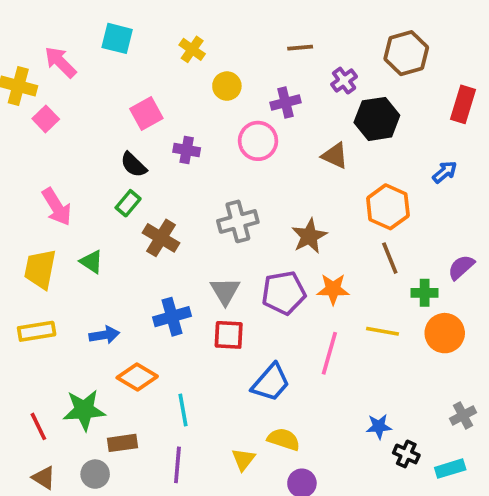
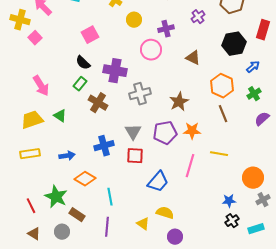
black hexagon: (377, 119) -> (234, 44), moved
purple cross: (187, 150) -> (115, 71), moved, size x1.6
yellow trapezoid: (40, 269) -> (32, 120), turned 60
green cross: (425, 293) -> (254, 94), moved, turned -32
orange circle: (445, 333) -> (253, 178), moved
green star: (84, 410) -> (56, 197), turned 30
blue star: (379, 426) -> (229, 201), moved
brown rectangle: (123, 443) -> (77, 215), turned 42
black cross: (406, 454) -> (232, 221), turned 32
yellow triangle: (243, 459) -> (143, 224), turned -32

